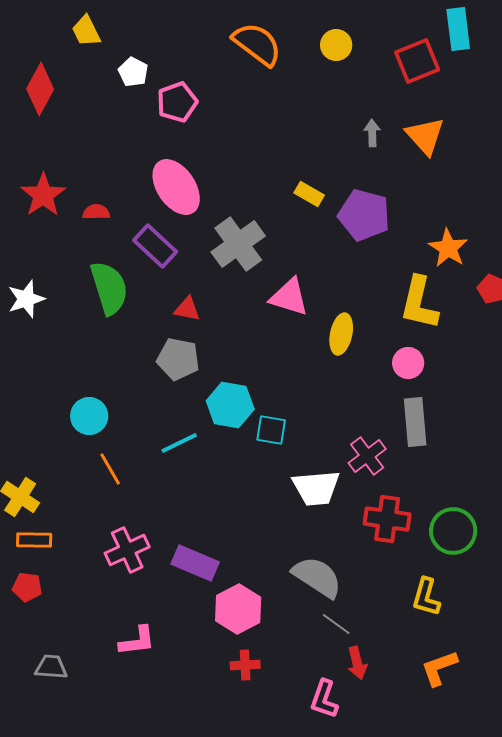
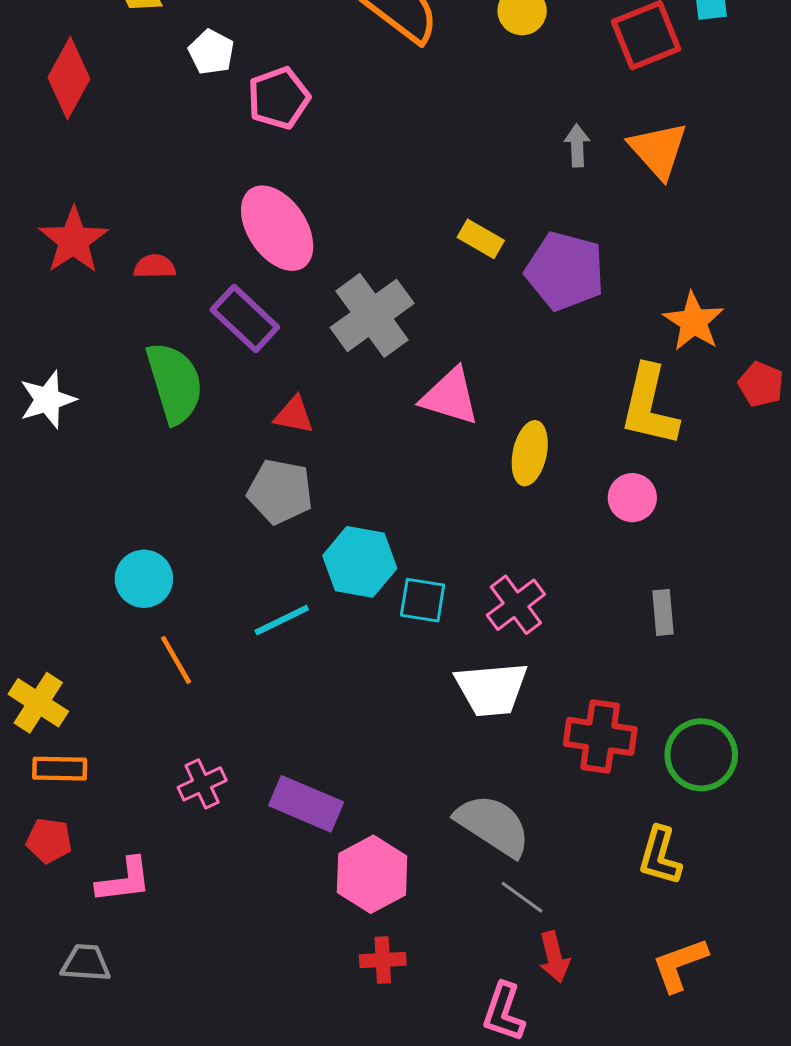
gray rectangle: (415, 422) -> (663, 612), moved, size x0.6
pink cross: (367, 456) -> (516, 605), moved
pink cross: (127, 550) -> (202, 784), size x0.7
pink L-shape: (137, 641) -> (124, 880), moved

